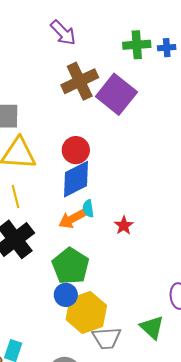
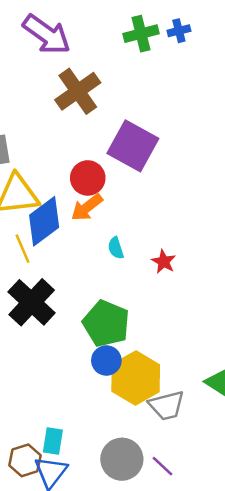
purple arrow: (63, 33) -> (47, 34), size x1.4
purple square: (116, 94) -> (133, 146), moved
blue diamond: (76, 179) -> (44, 221), moved
orange arrow: (72, 219) -> (87, 207), moved

